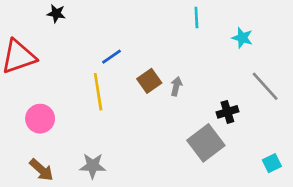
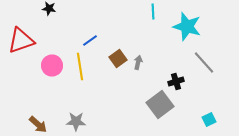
cyan star: (242, 38) -> (187, 26), size x1.8
pink circle: (40, 119) -> (52, 66), moved

